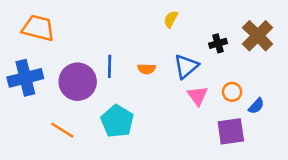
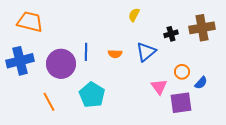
brown cross: (258, 36) -> (202, 28), turned 35
pink triangle: (198, 96) -> (159, 87), moved
orange line: (62, 130) -> (49, 102), turned 30

